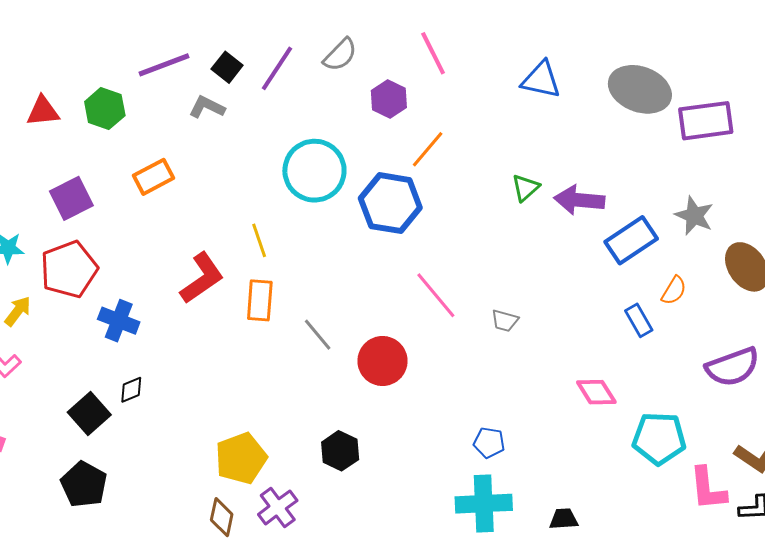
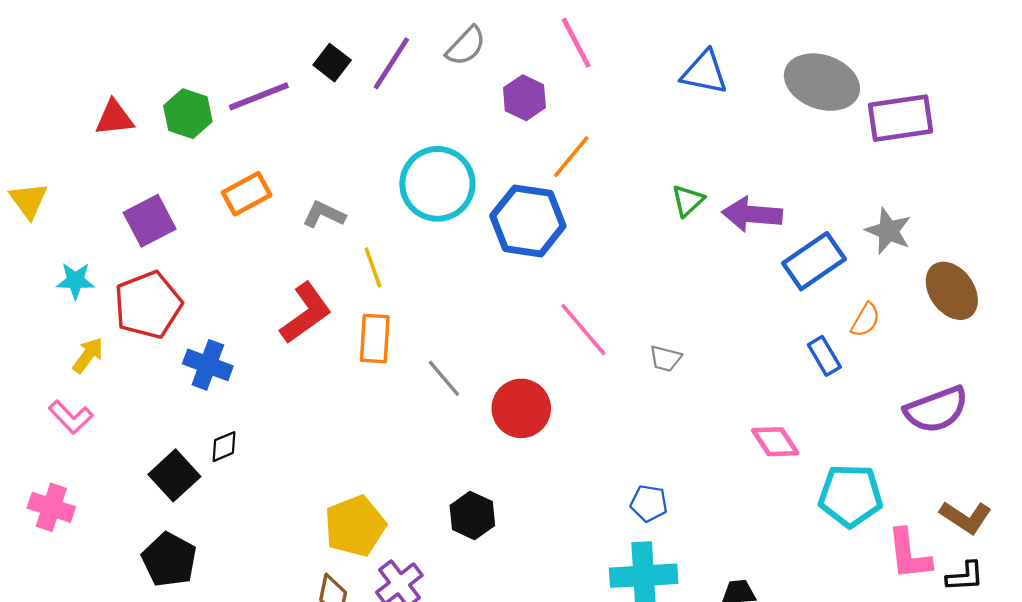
purple line: (164, 65) -> (259, 96), moved
gray L-shape: (207, 107) -> (324, 214), moved

